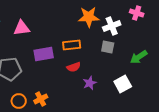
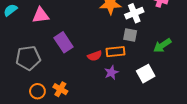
orange rectangle: (72, 45) -> (116, 52), moved
purple rectangle: (44, 54) -> (63, 42), turned 66
orange cross: (41, 99) -> (60, 89), turned -32

